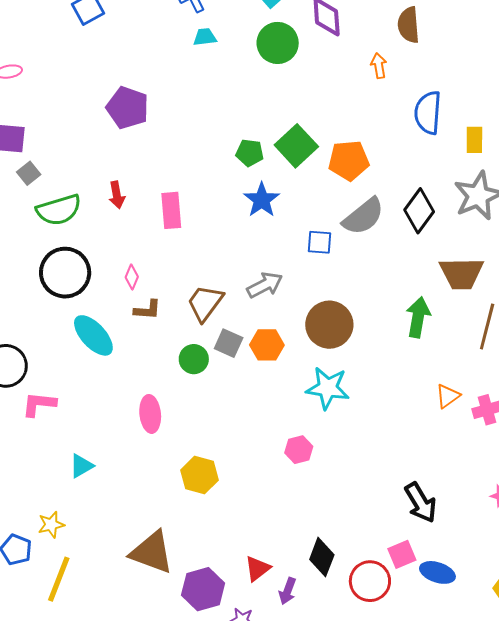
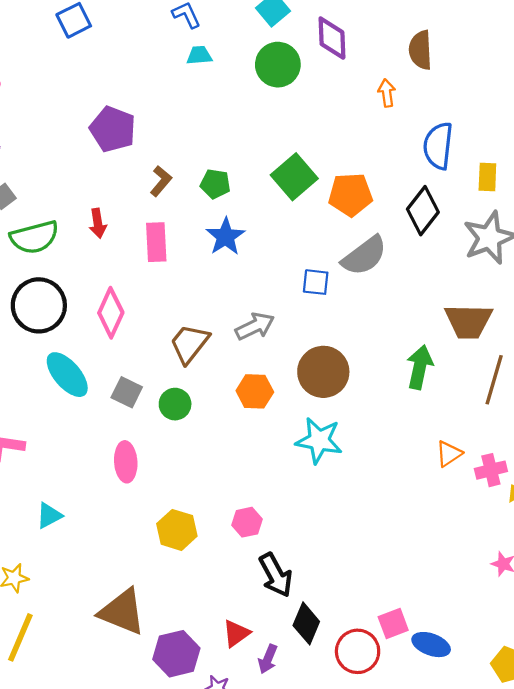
green pentagon: (250, 153) -> (215, 184), moved
blue star: (262, 200) -> (225, 237), moved
black diamond: (419, 211) -> (423, 211), moved
pink diamond: (132, 277) -> (111, 313), size x1.8
brown L-shape: (147, 310) -> (161, 181), moved, turned -56
gray square: (229, 343) -> (127, 392), moved
pink hexagon: (299, 450) -> (247, 522), moved
black arrow: (421, 503) -> (276, 575), moved

